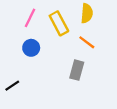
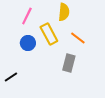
yellow semicircle: (87, 13) -> (64, 12), moved
yellow rectangle: (59, 23) -> (49, 34), moved

